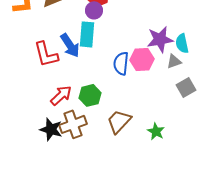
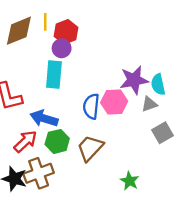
blue arrow: (70, 45) -> (44, 118), moved, turned 140
brown trapezoid: (119, 121) -> (90, 148), moved

